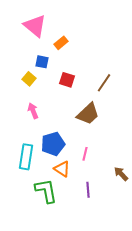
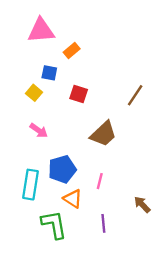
pink triangle: (35, 26) -> (41, 31), turned -45
brown line: (104, 83) -> (135, 95), moved
pink arrow: (33, 111) -> (39, 130), turned 147

